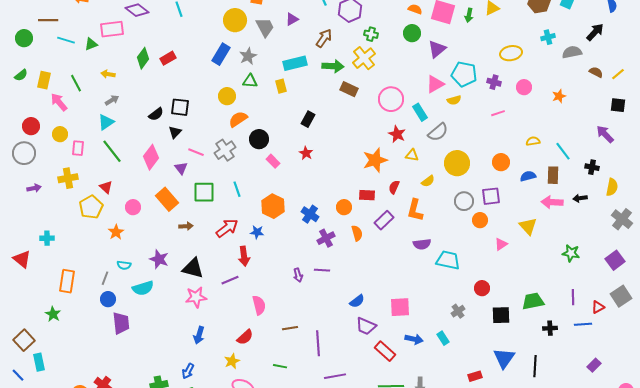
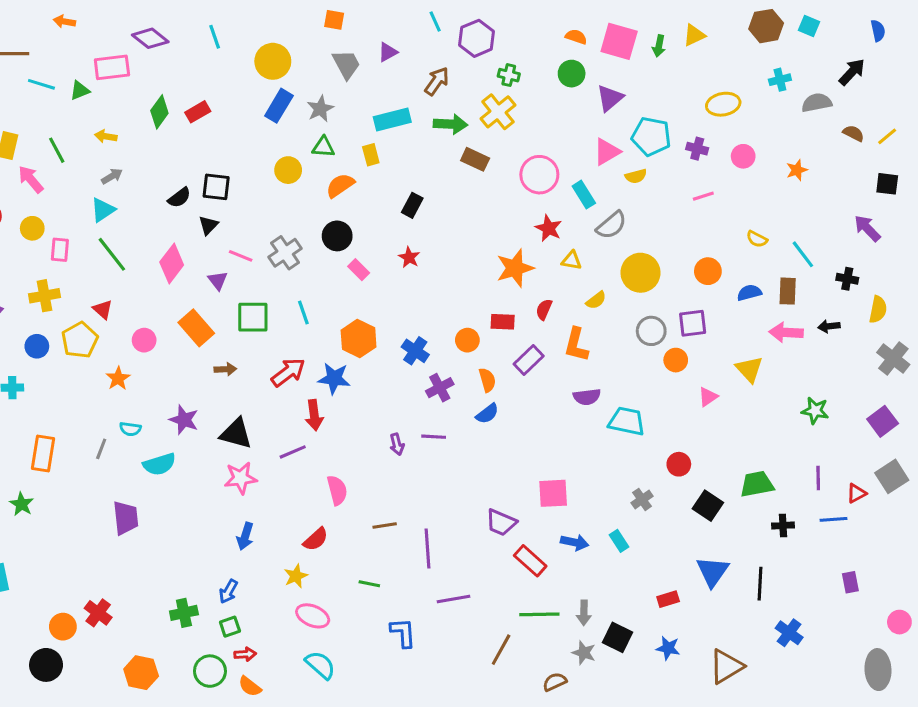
yellow circle: (235, 20) -> (273, 61), moved
orange semicircle: (238, 119) -> (340, 185), moved
yellow semicircle: (533, 141) -> (757, 239), turned -144
blue star: (257, 232) -> (334, 378), size x1.5
blue circle: (108, 299) -> (37, 346), moved
blue semicircle: (357, 301) -> (487, 414), moved
black square: (501, 315) -> (708, 506), turned 36
purple rectangle: (594, 365) -> (850, 582), turned -56

